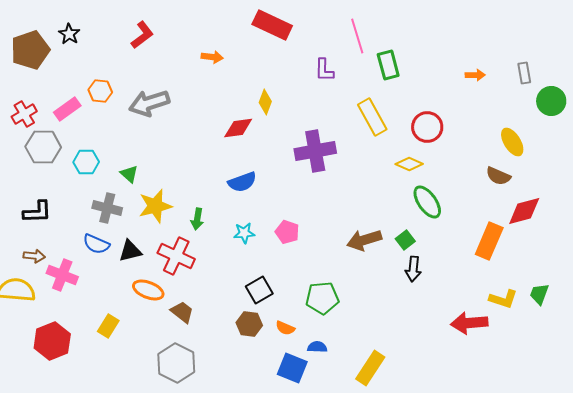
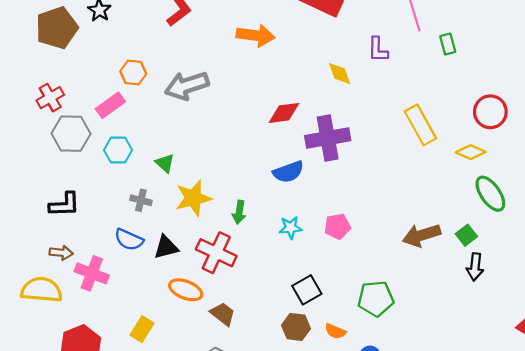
orange arrow: (212, 57) -> (256, 35), size x1.6
green rectangle: (388, 65) -> (448, 44), size x0.7
yellow diamond: (265, 102) -> (340, 74), moved, turned -40
pink rectangle: (67, 109) -> (110, 105), moved
yellow rectangle: (372, 117) -> (420, 125), moved
purple cross: (315, 151) -> (328, 138), moved
gray cross: (107, 208) -> (141, 200), size x0.7
pink pentagon: (287, 232) -> (337, 226), turned -30

